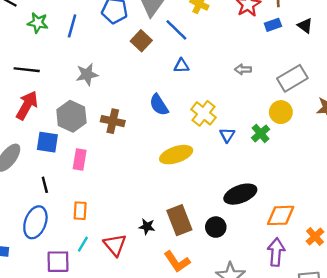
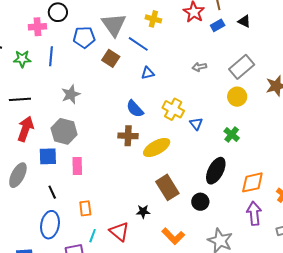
brown cross: (113, 121) -> (128, 136), moved
green cross: (261, 133) -> (232, 135), moved
black ellipse: (240, 194) -> (216, 171), turned -32
brown rectangle: (179, 220) -> (167, 187), moved

